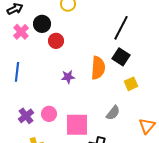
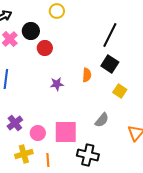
orange semicircle: (98, 68) -> (87, 75), size x0.6
yellow square: (131, 84) -> (120, 91), turned -32
pink circle: (49, 114) -> (38, 133), moved

